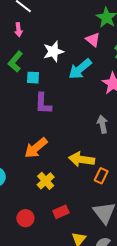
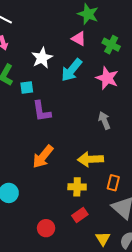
orange rectangle: (101, 176) -> (113, 183), moved
yellow cross: (46, 181) -> (77, 187), moved, turned -36

